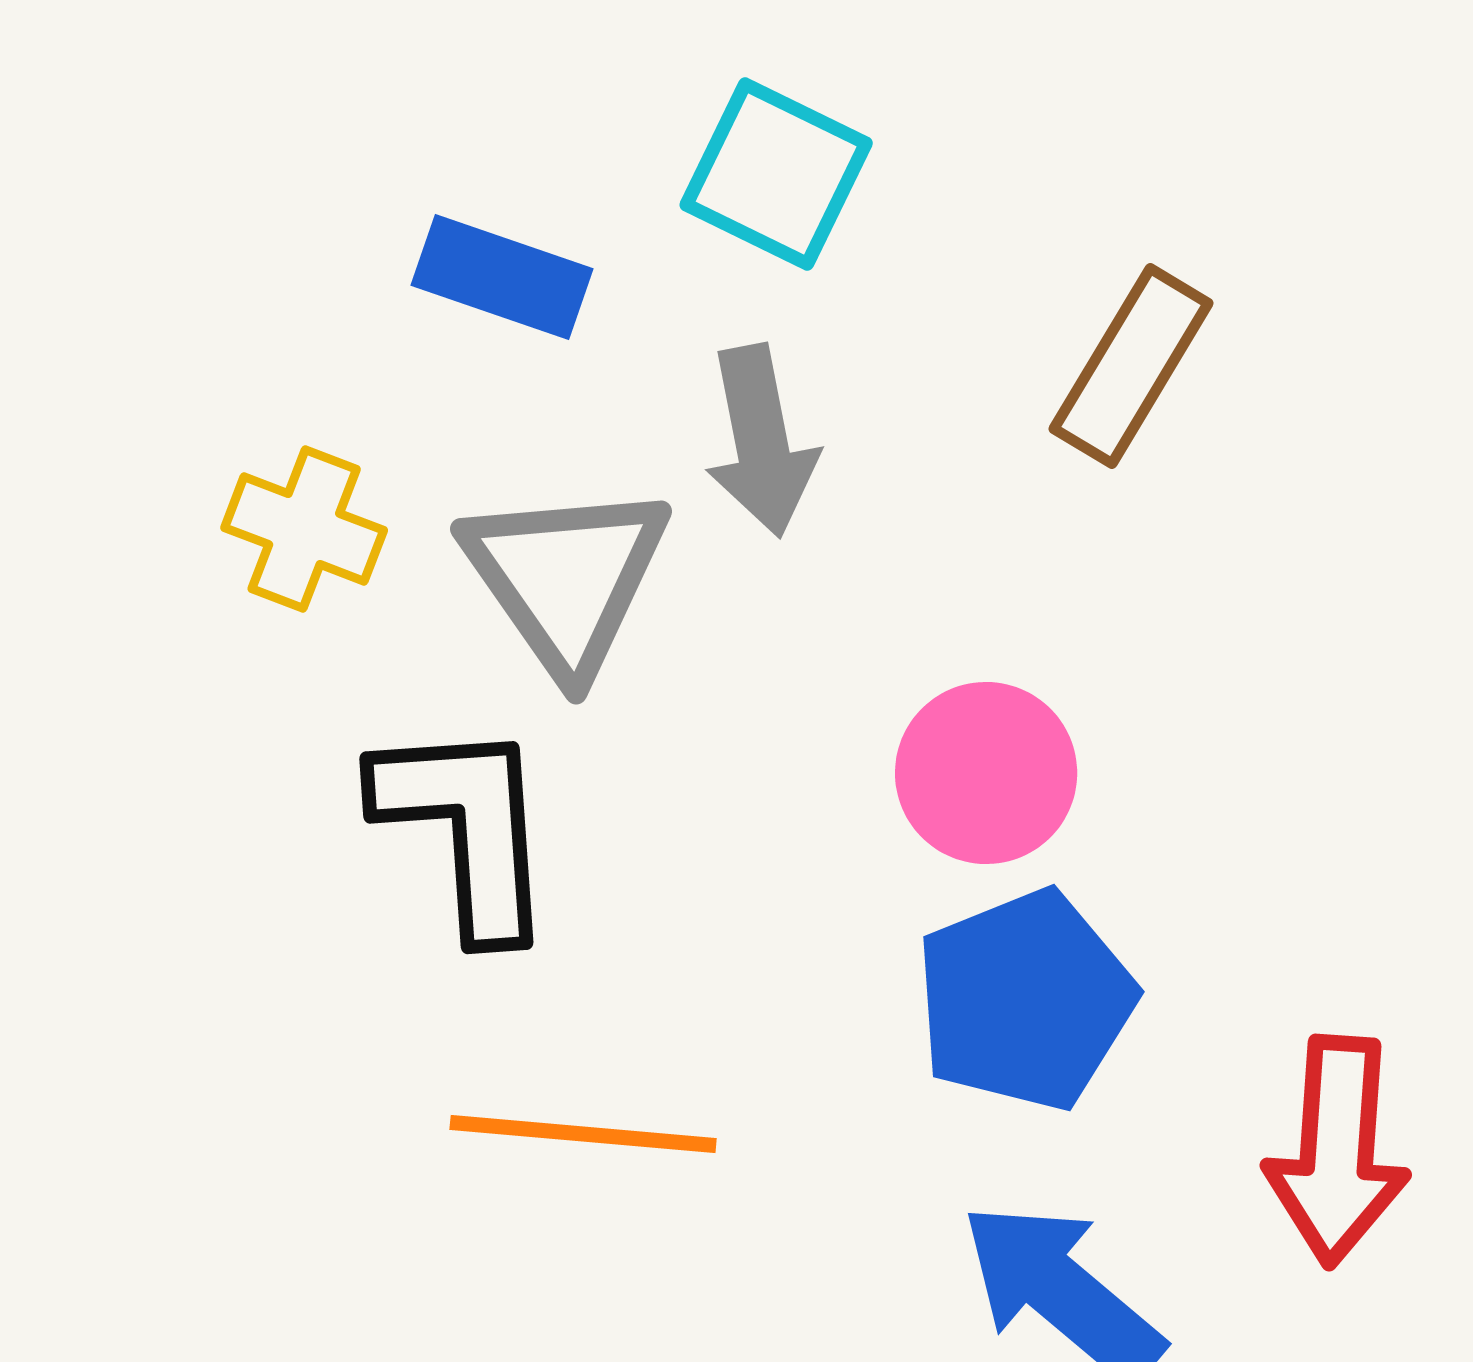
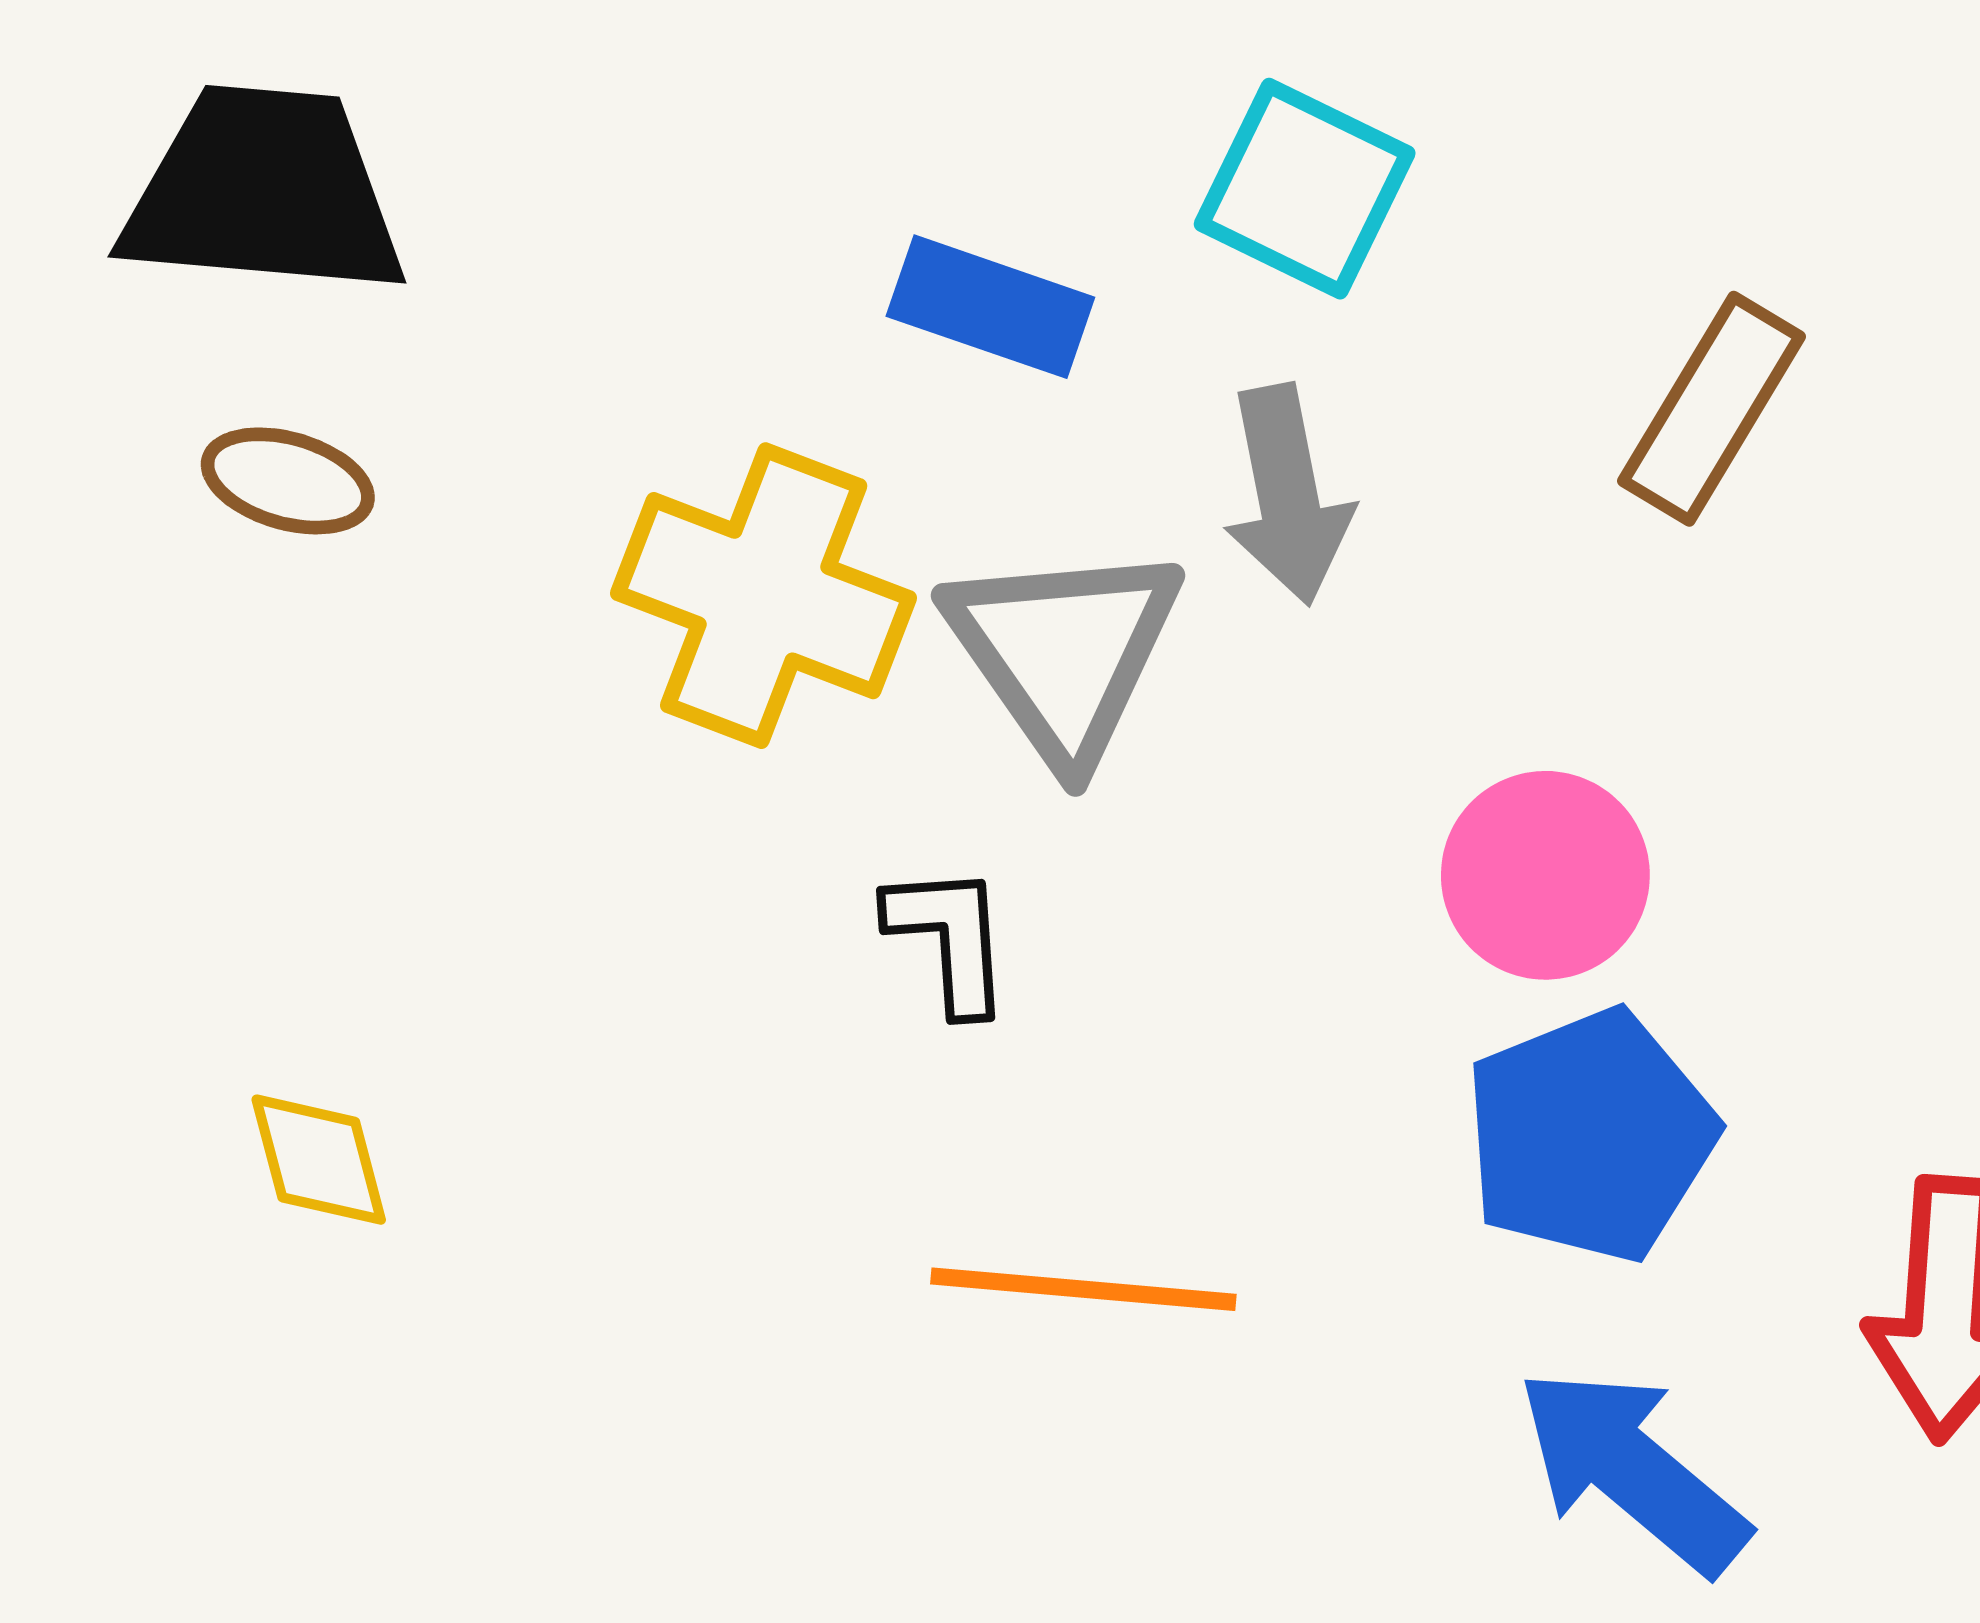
yellow cross: (304, 529) -> (764, 596), size x1.6
black L-shape: (466, 828) -> (949, 938), size x0.6

